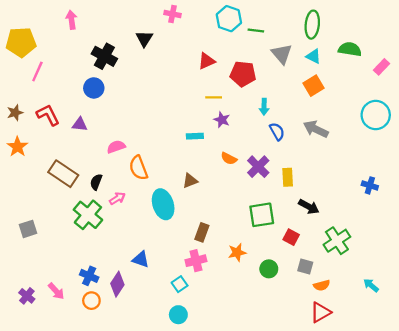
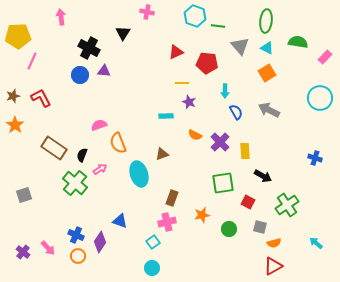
purple triangle: (80, 124) -> (104, 71), moved

